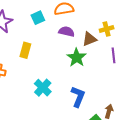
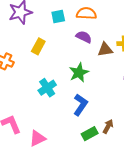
green star: (77, 58) -> (79, 73), moved

